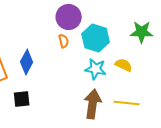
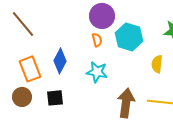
yellow semicircle: (124, 65) -> (157, 64), turned -108
cyan star: (96, 69) -> (97, 72), moved

